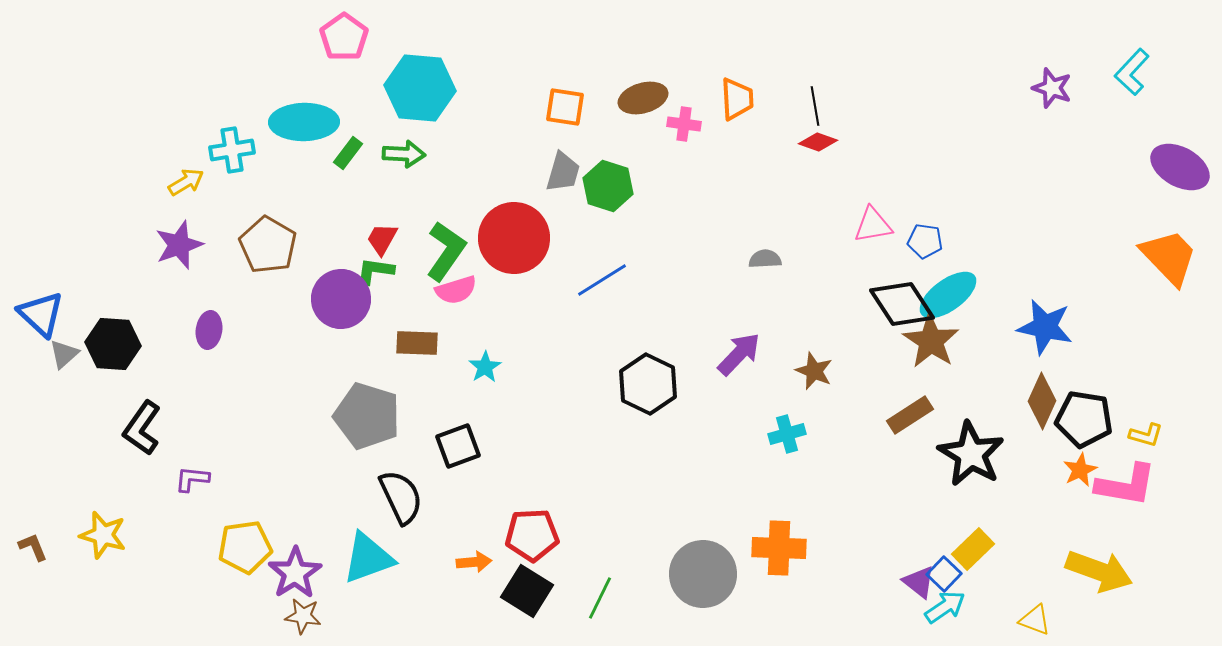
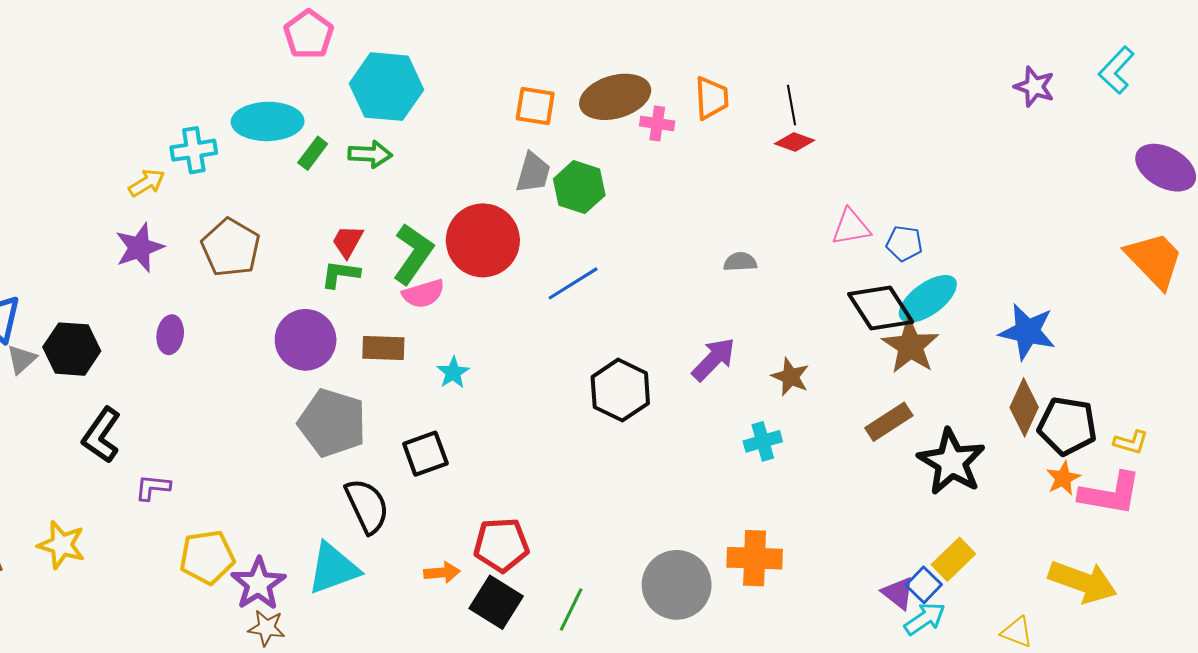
brown ellipse: (643, 98) -> (615, 97), size x1.4
purple circle: (341, 299) -> (306, 340), moved

